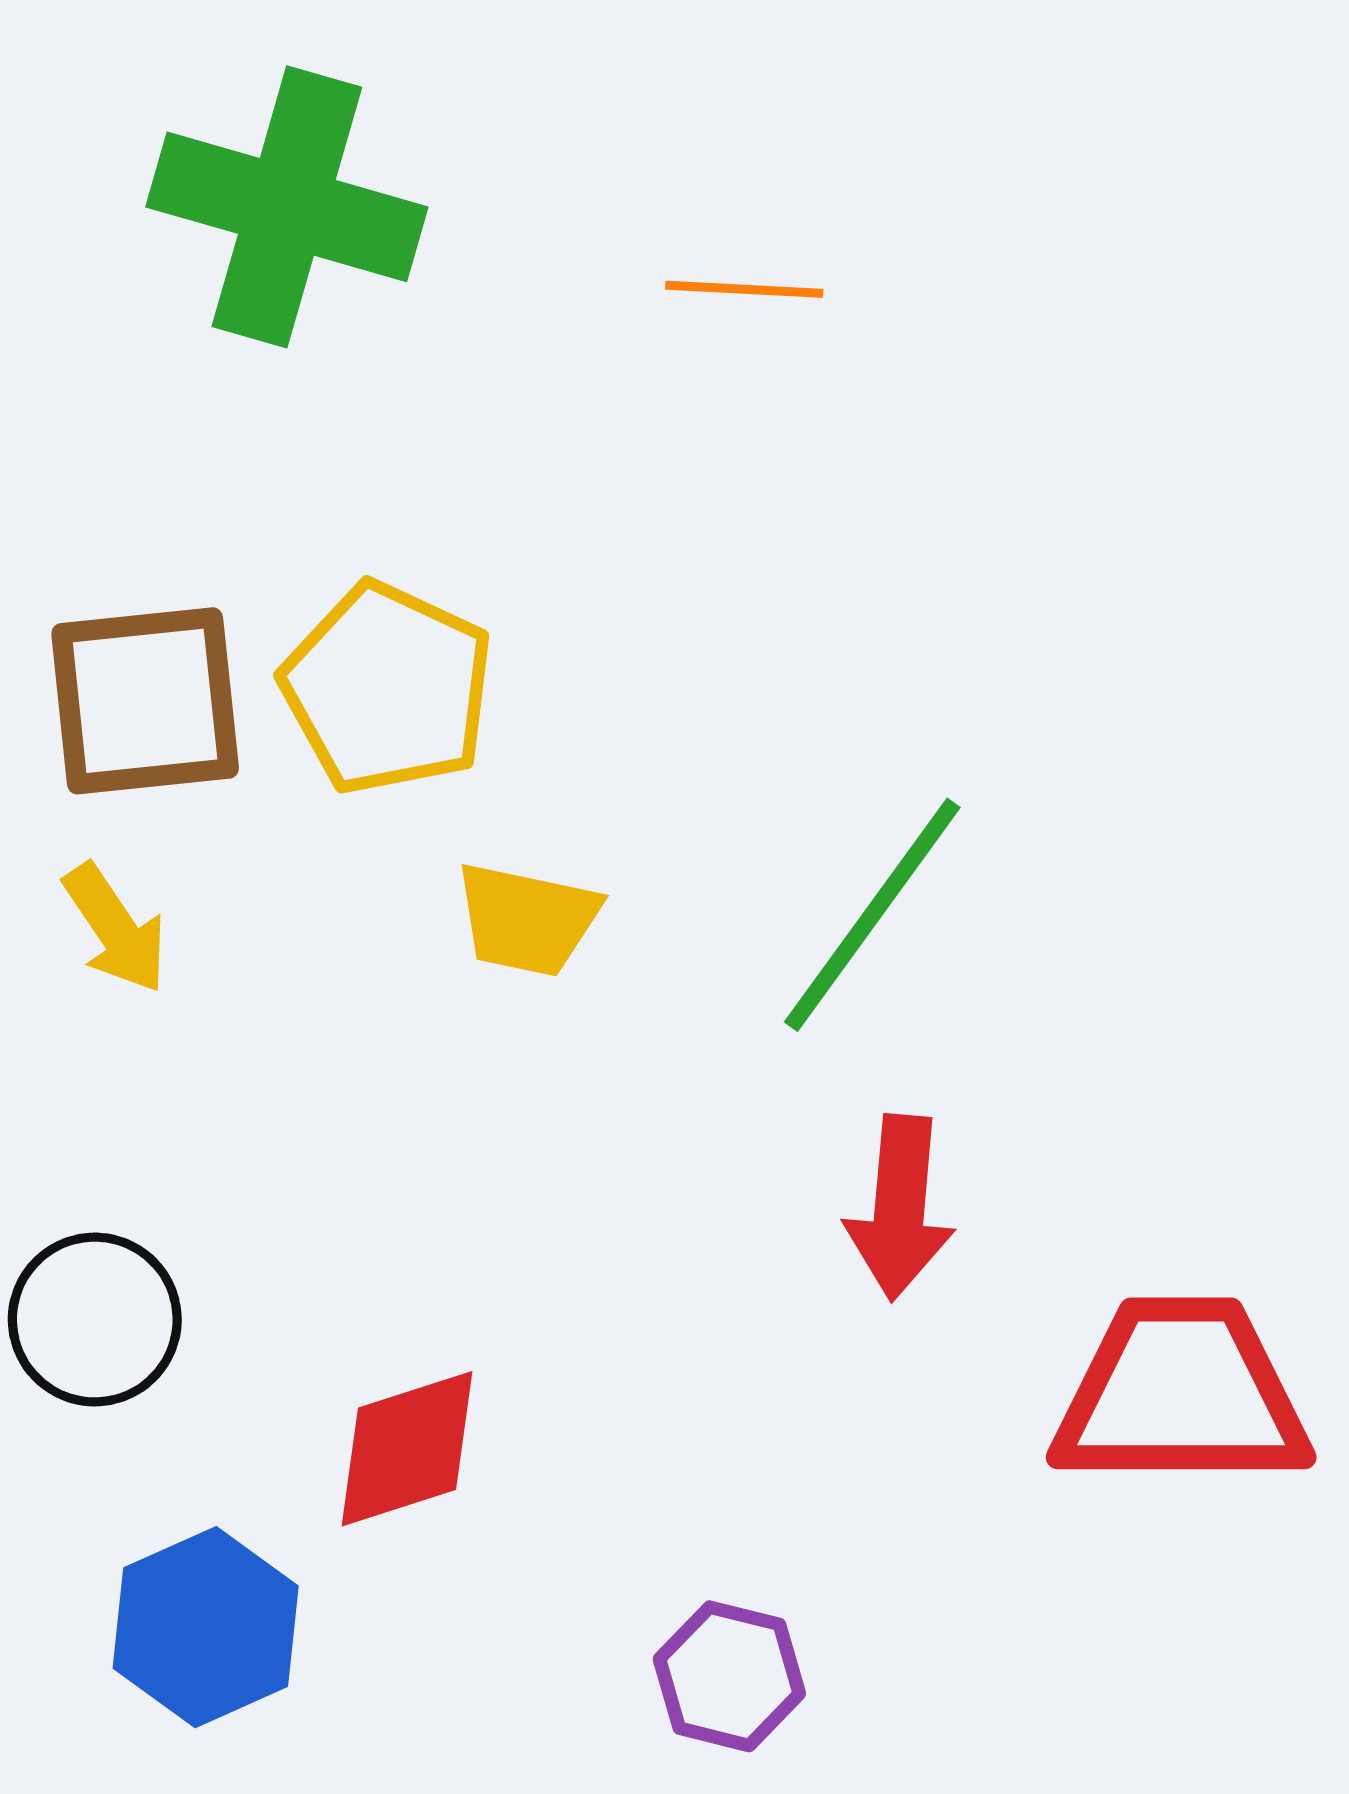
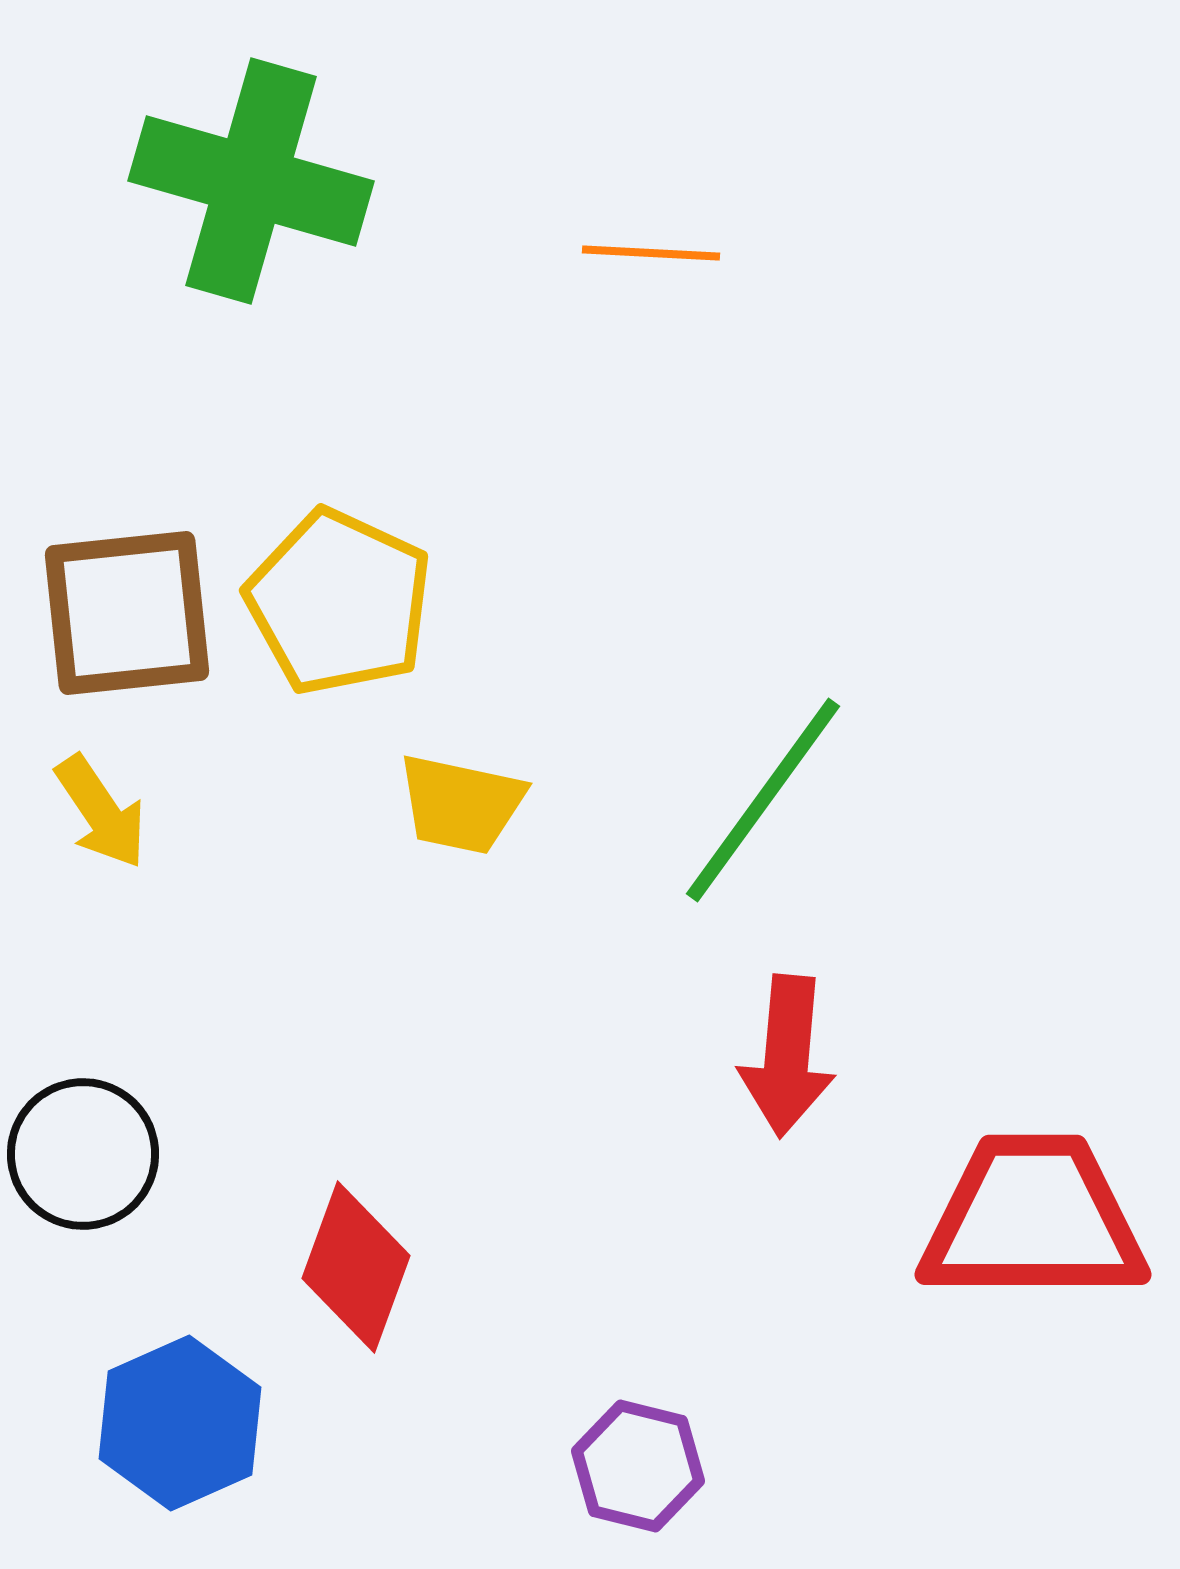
red diamond: (407, 1449) -> (356, 1267), turned -52

